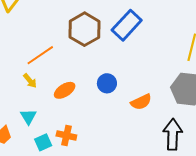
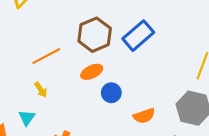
yellow arrow: (30, 81) -> (41, 90), moved
orange ellipse: (65, 90) -> (92, 72), moved

